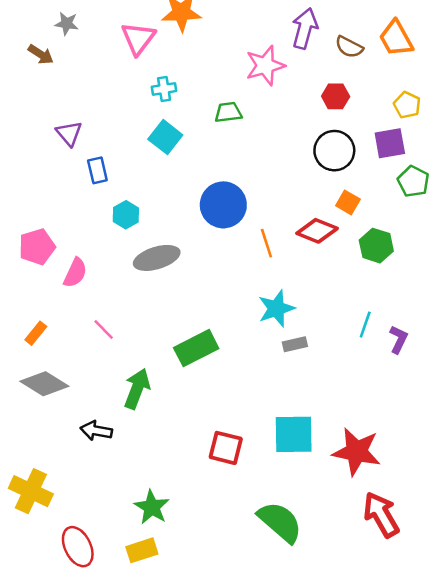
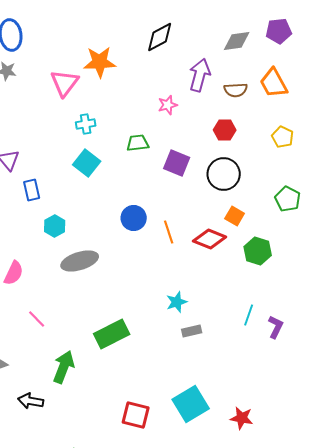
brown semicircle: (349, 47) -> (236, 90), turned -30
pink star: (265, 65) -> (168, 105), size x0.6
purple square: (390, 143) -> (177, 163), moved, turned 32
blue circle: (223, 205) -> (134, 218), size x0.7
orange line: (266, 243) -> (169, 232), moved
cyan star: (276, 309) -> (177, 302), size x0.7
cyan square: (294, 434) -> (191, 404), turned -30
red star: (357, 452) -> (242, 418), size x0.6

